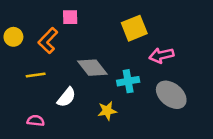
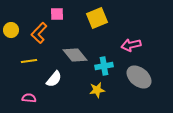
yellow square: (134, 28) -> (97, 18), moved
yellow star: (107, 111) -> (97, 90), moved

